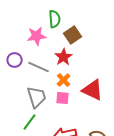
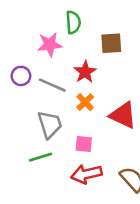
brown square: (73, 35) -> (111, 43), moved, turned 30
pink square: (63, 98) -> (84, 144), moved
green line: (30, 122) -> (41, 157), turned 36

